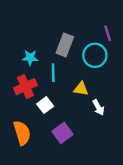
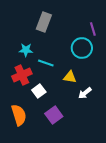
gray rectangle: (65, 45) -> (44, 22), moved
cyan line: (53, 73) -> (46, 63), turned -70
white arrow: (98, 107) -> (85, 93), turned 80

